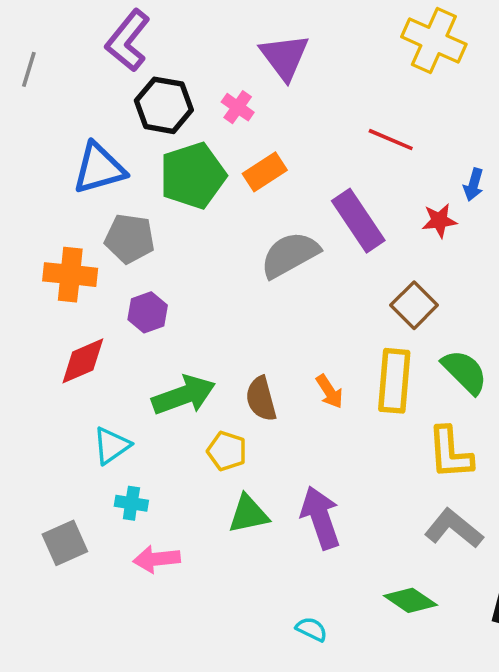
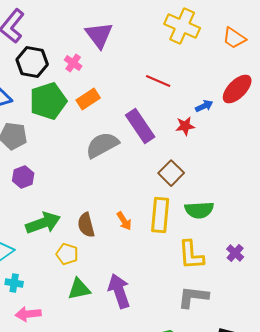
blue arrow: (474, 185) -> (204, 106), turned -132
green semicircle: (465, 372) -> (199, 210), turned 132
gray L-shape: (454, 528) -> (193, 297), turned -32

